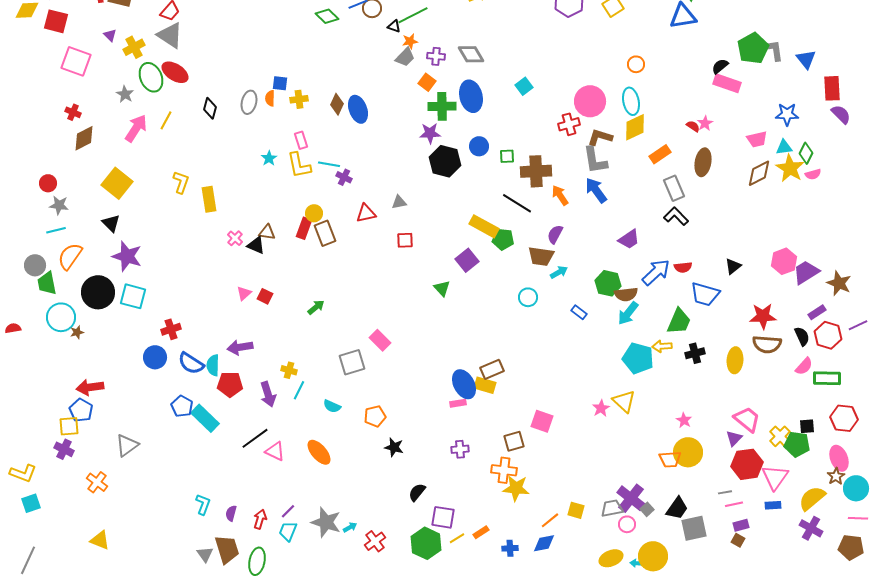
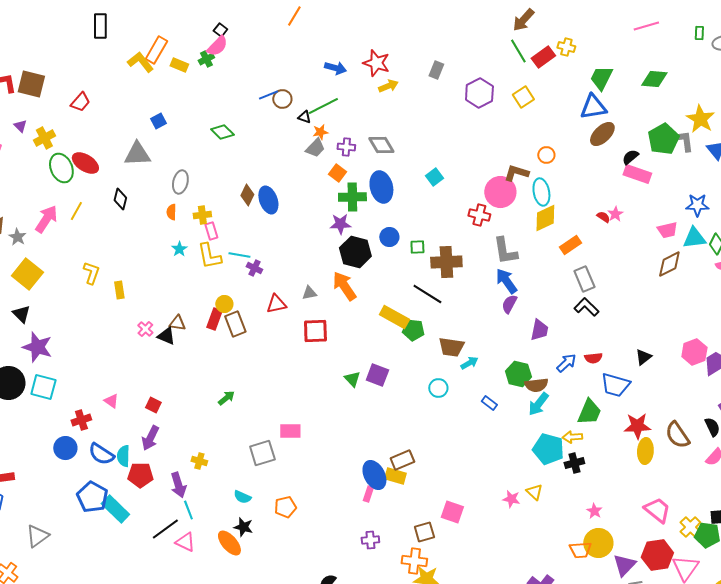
green diamond: (327, 16) -> (222, 132), moved
gray triangle: (170, 35) -> (137, 154), moved, turned -36
blue square: (280, 83) -> (158, 121), moved, turned -35
gray star: (125, 94) -> (17, 237), moved
orange semicircle: (270, 98) -> (171, 212), moved
yellow cross: (299, 99) -> (202, 215), moved
gray ellipse: (249, 102) -> (180, 182), moved
red cross: (569, 124) -> (479, 215), turned 30
brown L-shape: (600, 137) -> (516, 173), moved
cyan triangle: (784, 147) -> (694, 238), size x1.4
brown ellipse: (703, 162) -> (602, 134), moved, turned 36
yellow star: (790, 168) -> (700, 119), moved
orange arrow: (560, 195) -> (344, 286), moved, size x1.4
yellow rectangle: (209, 199) -> (119, 290), size x0.7
purple semicircle: (555, 234) -> (509, 304), moved
purple trapezoid: (629, 239) -> (539, 330), turned -45
red square: (405, 240) -> (315, 331), size x1.5
purple square: (467, 260) -> (377, 375), moved, turned -30
blue arrow: (656, 272) -> (566, 363), size x0.7
pink triangle: (244, 293) -> (111, 401), moved, turned -42
red square: (265, 296) -> (153, 405), moved
red star: (763, 316) -> (637, 426), moved
pink rectangle: (380, 340) -> (290, 431), turned -45
brown semicircle: (767, 344) -> (677, 435), turned 52
purple arrow: (240, 347) -> (150, 438), turned -55
black cross: (695, 353) -> (574, 463), moved
cyan line: (299, 390) -> (188, 510), moved, turned -48
yellow triangle: (624, 401) -> (534, 492), size x0.7
pink rectangle: (458, 403) -> (368, 494), turned -63
blue pentagon: (182, 406) -> (92, 497), size x1.4
pink star: (601, 408) -> (511, 499), turned -30
purple triangle: (734, 438) -> (624, 565), moved, size x1.4
black star: (394, 447) -> (243, 527), moved

